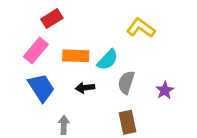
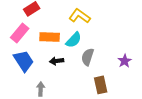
yellow L-shape: (141, 28) -> (80, 16), moved
purple star: (165, 90) -> (125, 61), moved
brown rectangle: (128, 122) -> (101, 85), moved

